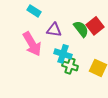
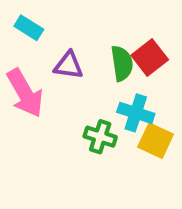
green semicircle: (81, 29) -> (122, 63), turned 30
cyan cross: (63, 54) -> (136, 113), moved

